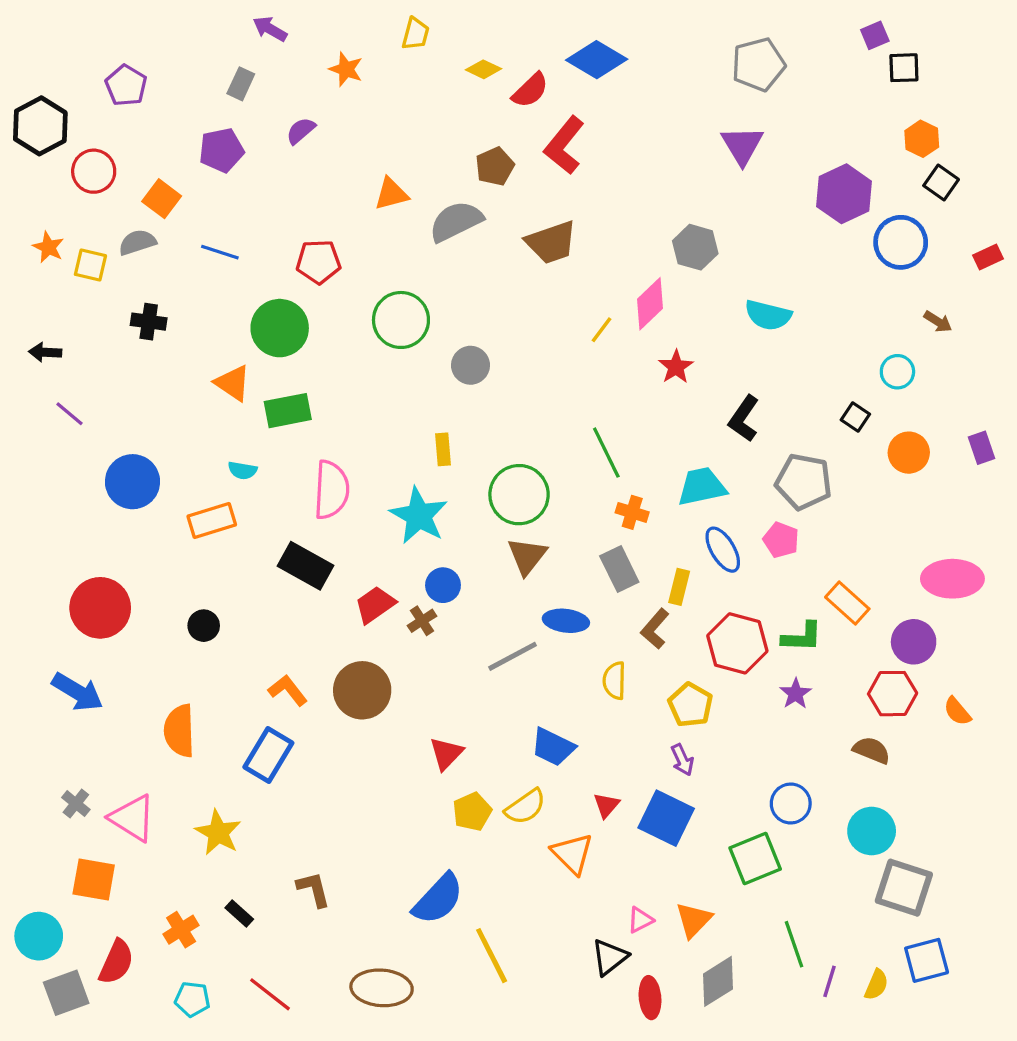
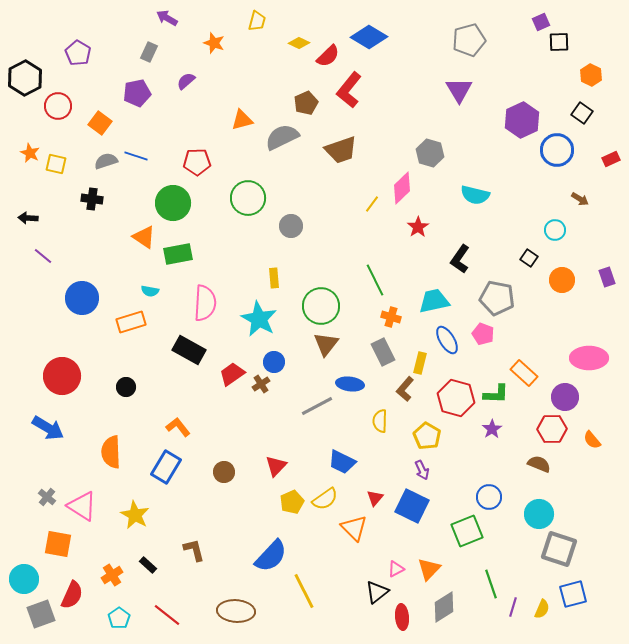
orange hexagon: (922, 139) -> (591, 75), moved
gray semicircle: (137, 242) -> (106, 161), moved
brown circle: (362, 690) -> (224, 472), moved, size x0.6
cyan pentagon: (192, 999) -> (119, 618), turned 30

